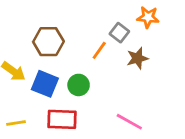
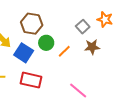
orange line: (99, 50) -> (64, 51), moved
green circle: (79, 85) -> (46, 43), moved

